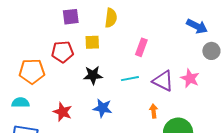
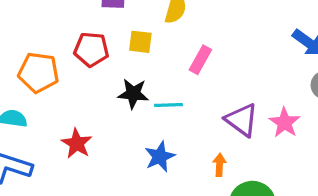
pink rectangle: (141, 47) -> (200, 60), moved
cyan line: (130, 79) -> (168, 105), moved
blue star: (103, 108) -> (160, 157), moved, turned 30

